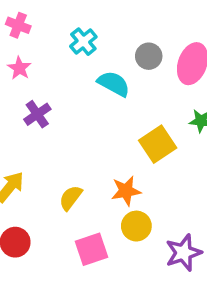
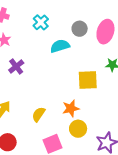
cyan semicircle: (114, 84) -> (60, 46), turned -42
yellow square: (158, 144) -> (88, 80), turned 35

